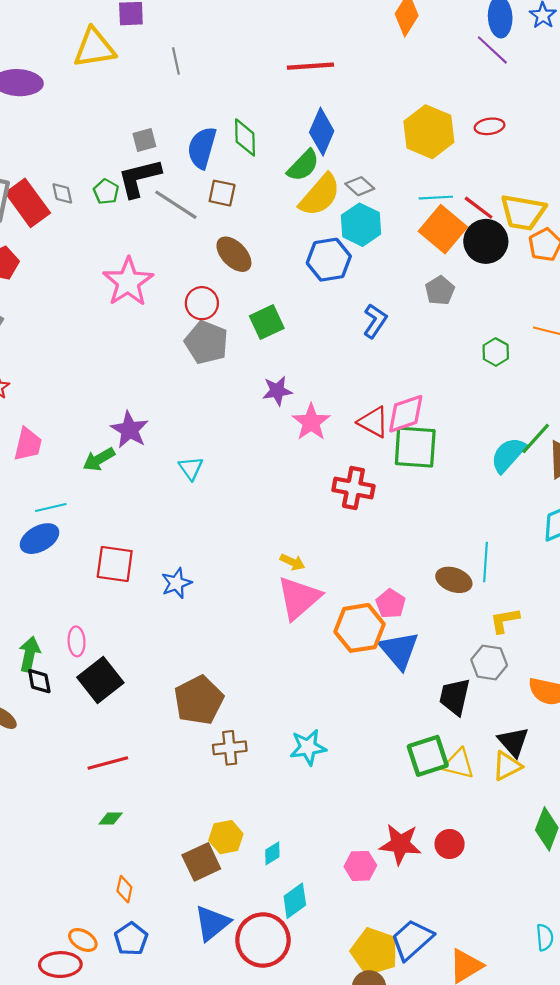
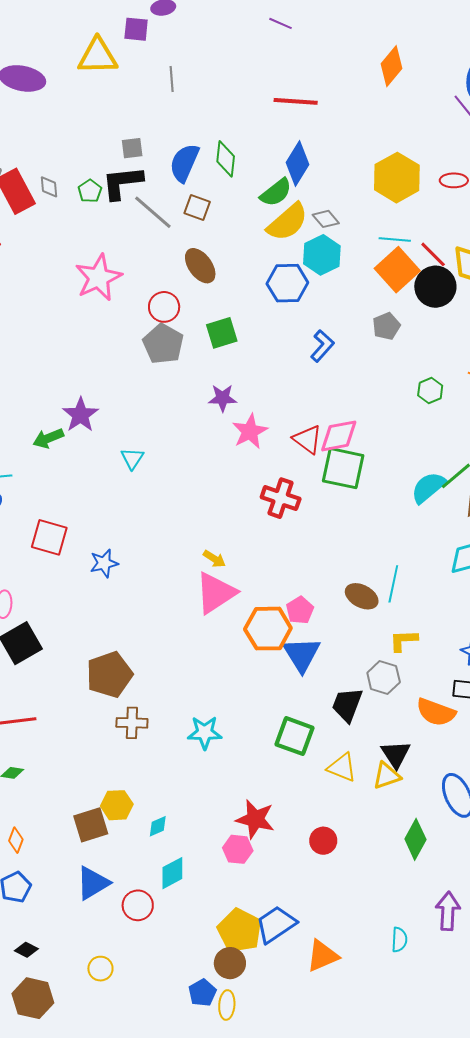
green square: (428, 756) -> (295, 736), moved, turned 30
red star: (400, 844) -> (255, 819), moved
red circle: (263, 940) -> (138, 905), size x0.6

